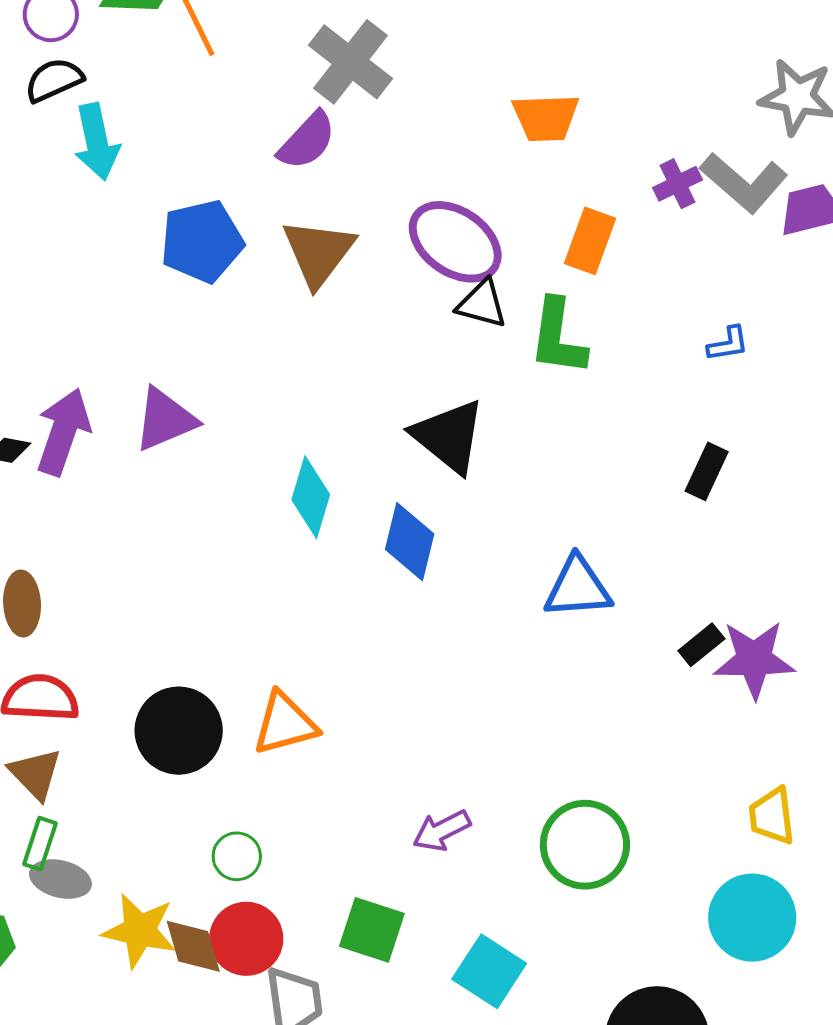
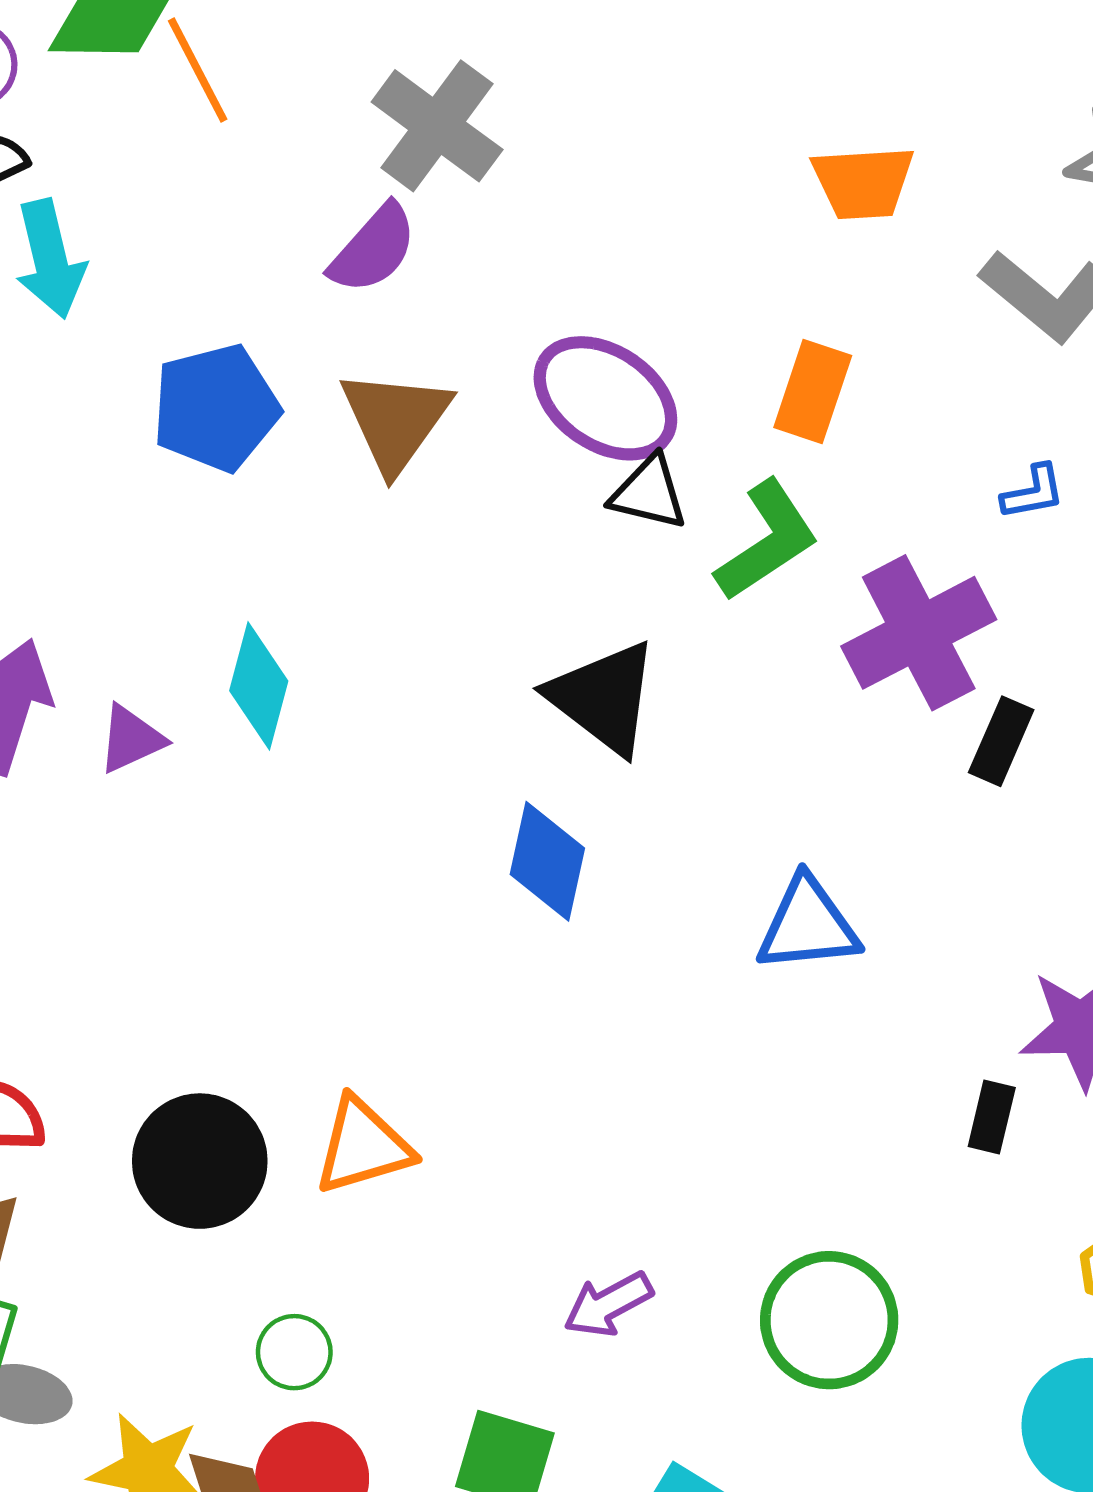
orange trapezoid: (546, 118) -> (863, 183), moved
purple cross: (678, 184) -> (919, 633), moved, size x2.0
green L-shape: (558, 337) -> (767, 541), turned -130
blue L-shape: (728, 344) -> (1033, 492), moved
purple triangle: (165, 419) -> (131, 739), moved, size x0.7
cyan diamond: (311, 497) -> (259, 686), moved
black rectangle: (701, 645) -> (992, 1117), moved, turned -36

